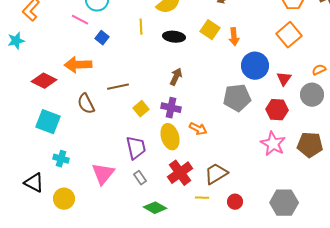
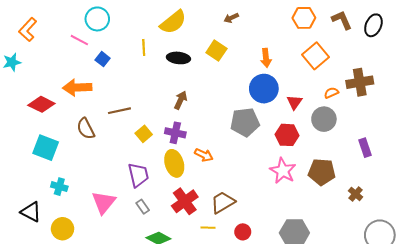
orange square: (289, 35) -> (315, 56), moved
orange arrow: (234, 37) -> (266, 58), moved

